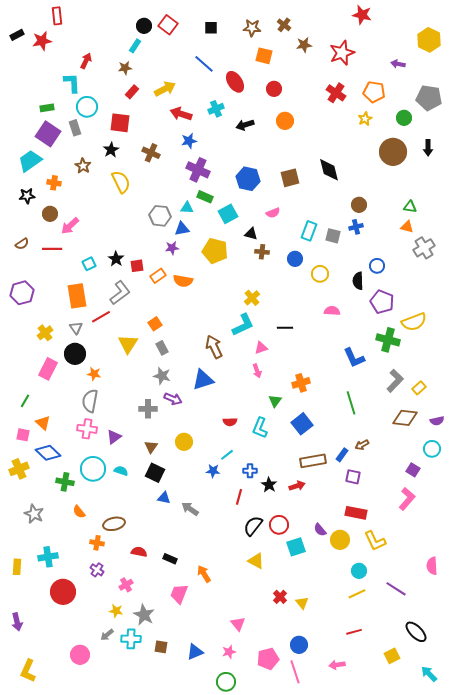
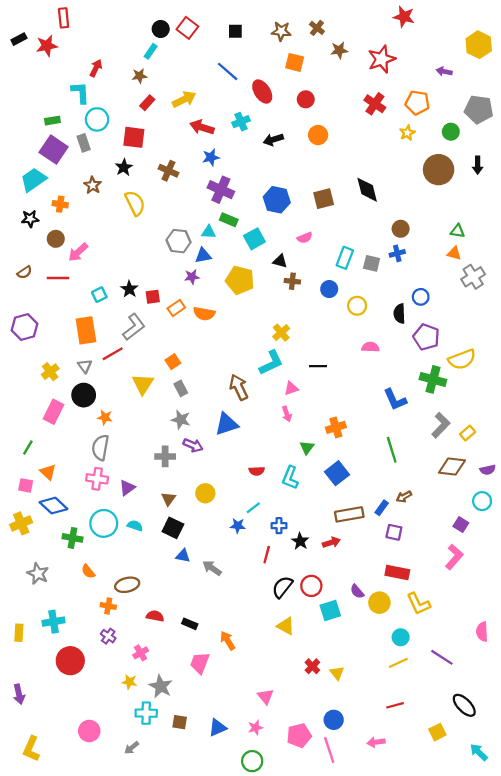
gray arrow: (107, 635) -> (132, 748), moved

